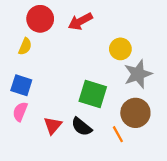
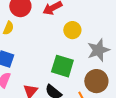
yellow circle: (120, 49) -> (72, 30), moved

